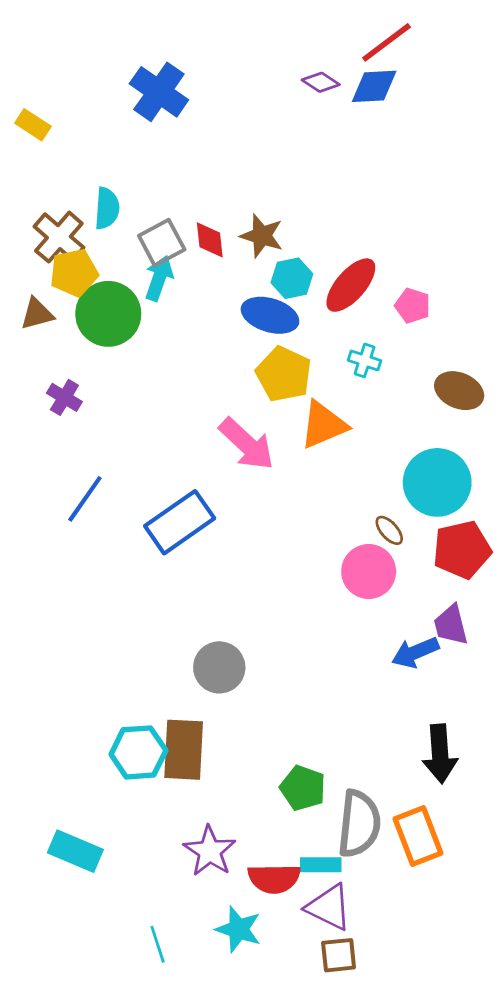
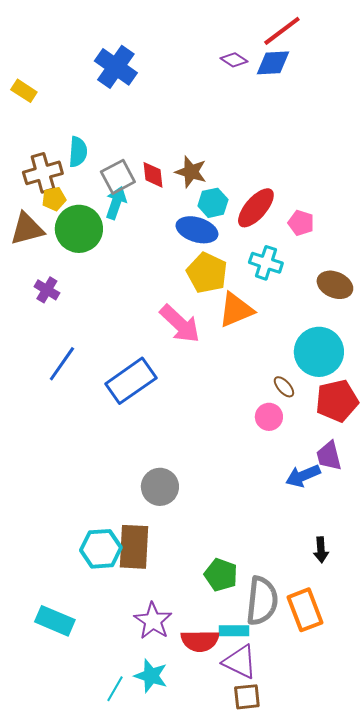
brown cross: (59, 237) -> (43, 173), turned 33
yellow pentagon: (74, 273) -> (54, 199), size x0.7
brown triangle: (37, 314) -> (27, 229), size x1.4
cyan cross: (365, 360) -> (266, 263), size x1.4
pink circle: (369, 572) -> (269, 417), size x0.7
black arrow: (440, 754) -> (321, 550), size x0.6
cyan star: (238, 929) -> (151, 676), moved
cyan line: (158, 944) -> (115, 689), turned 48

